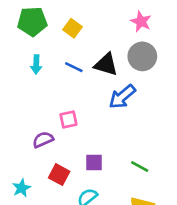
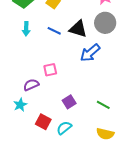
purple square: (94, 162) -> (69, 102), turned -32
red square: (59, 175) -> (43, 122), moved
cyan star: (21, 188) -> (20, 105), moved

